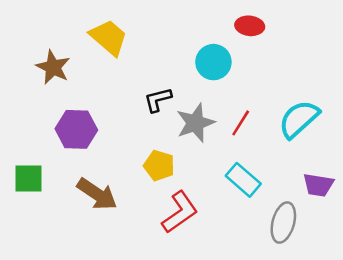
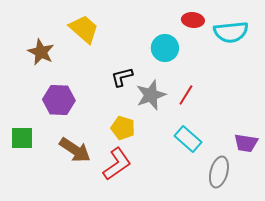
cyan semicircle: (299, 119) -> (231, 32), moved, turned -144
red L-shape: (180, 212) -> (117, 164), moved

